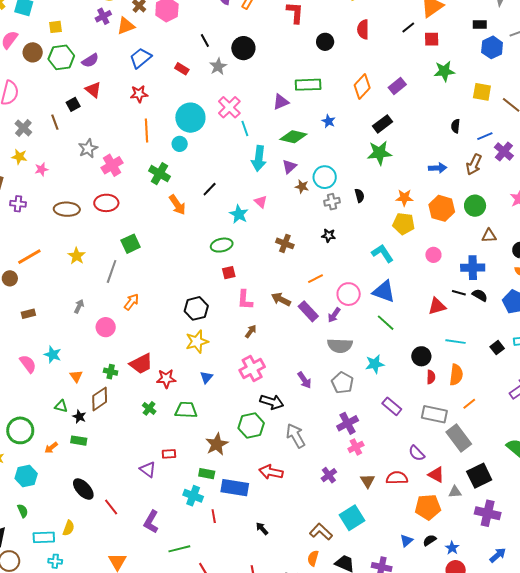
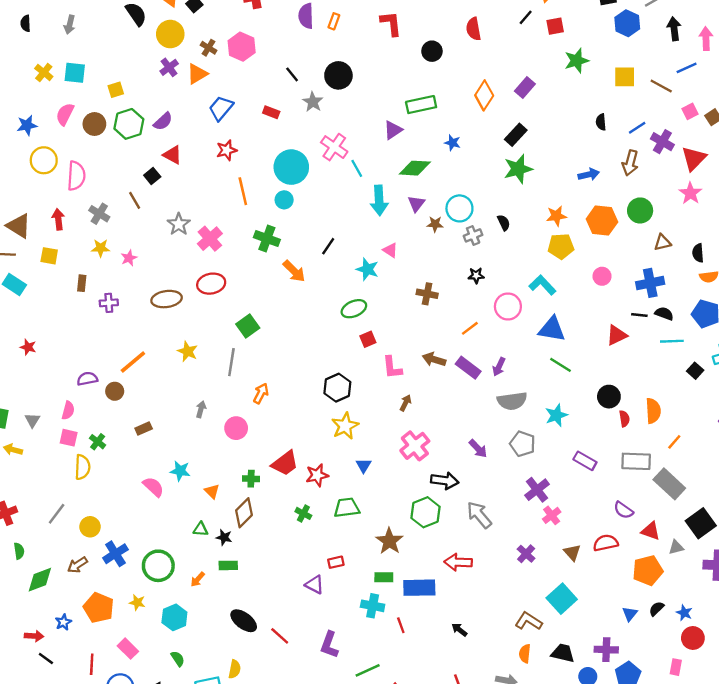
pink circle: (349, 294) -> (508, 306), moved
cyan line: (455, 342) -> (672, 341), moved

